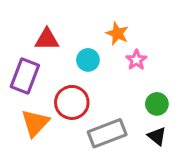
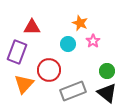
cyan circle: (88, 60) -> (68, 44), moved
black triangle: (157, 136) -> (107, 93), size x1.5

